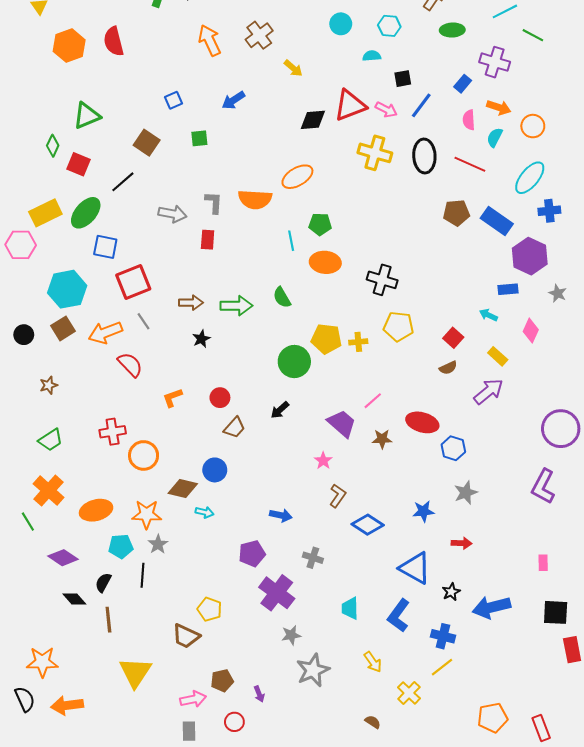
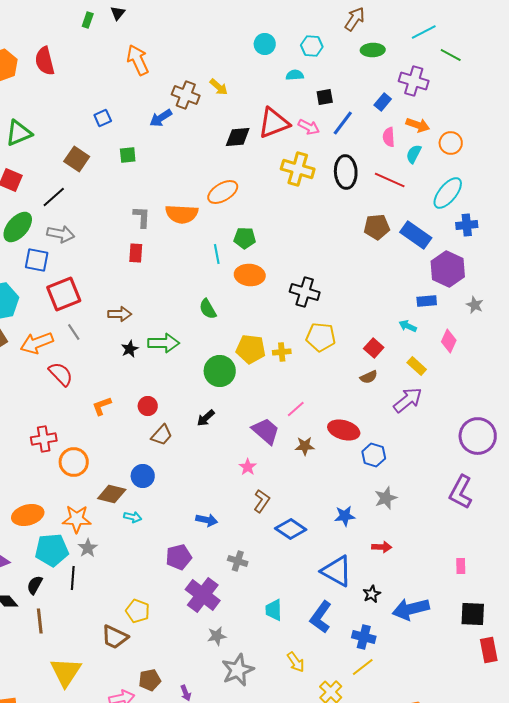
brown cross: (259, 35) -> (186, 95), moved, turned -32
gray arrow: (172, 214) -> (61, 234), moved
green arrow: (236, 306) -> (164, 343), moved
cyan pentagon: (121, 546) -> (52, 550), size x1.4

